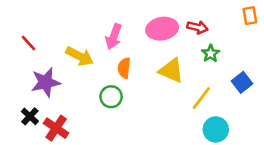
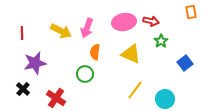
red line: (29, 43) -> (22, 33), turned 40
yellow arrow: (80, 56) -> (61, 31), moved
yellow line: (201, 98) -> (135, 90), moved
red cross: (56, 128) -> (56, 98), moved

